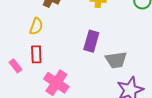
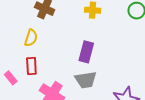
gray trapezoid: (116, 60) -> (86, 80), moved

